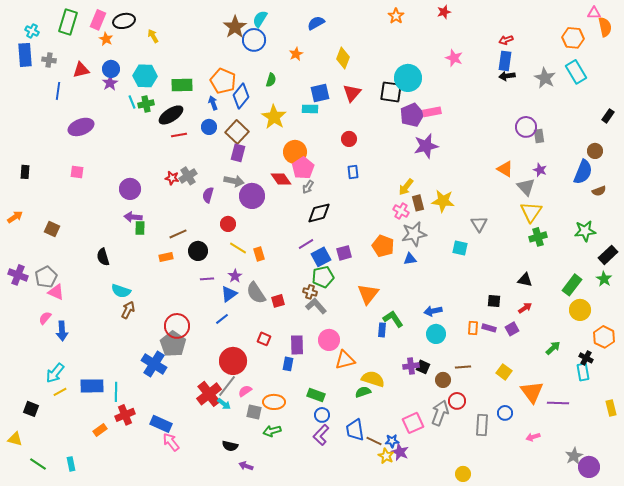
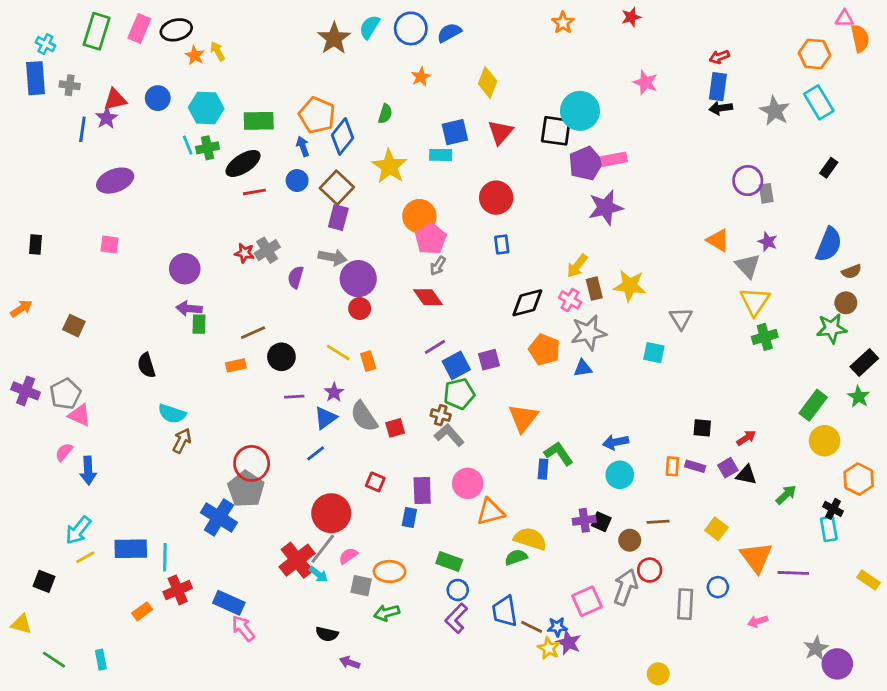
orange star: (106, 39) -> (195, 55), moved
blue circle: (254, 40) -> (411, 28), moved
purple star: (110, 83) -> (107, 118), moved
black rectangle: (608, 116) -> (829, 168), moved
red circle: (349, 139) -> (496, 198), size x1.5
brown circle: (595, 151) -> (846, 303), moved
red diamond: (281, 179) -> (428, 297), moved
black diamond: (319, 213) -> (527, 303), moved
red circle: (228, 224) -> (360, 308), moved
black triangle: (525, 280) -> (746, 475), moved
yellow rectangle: (611, 408) -> (869, 580), turned -42

